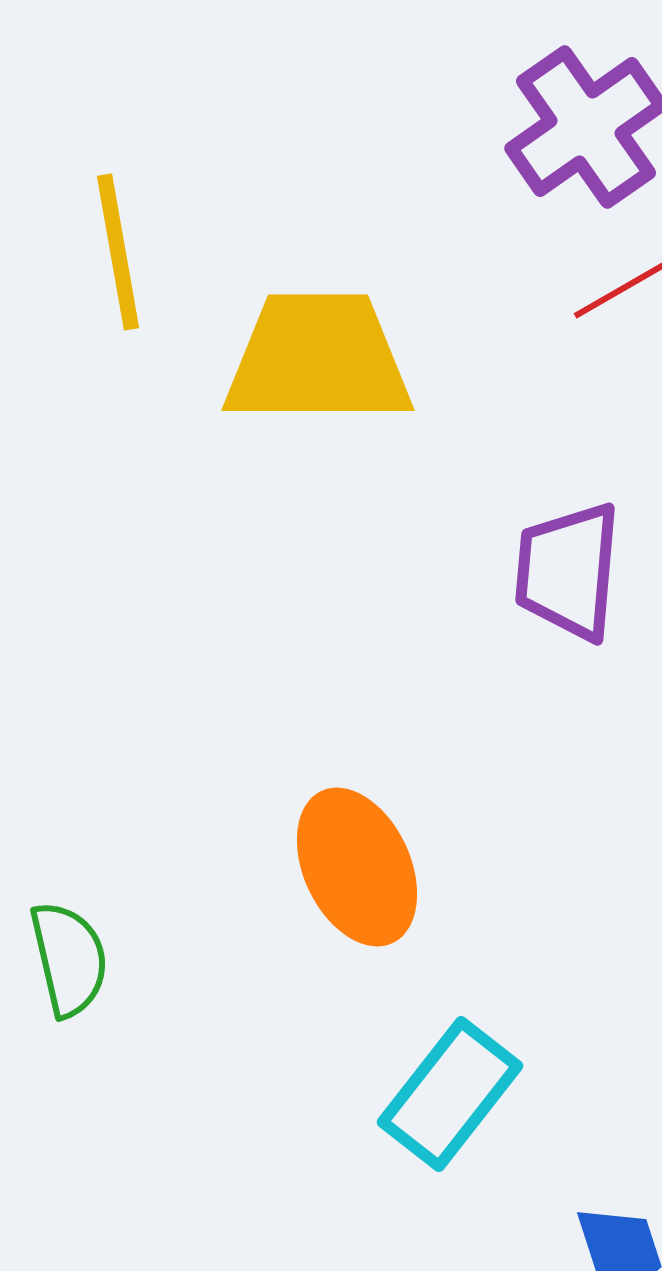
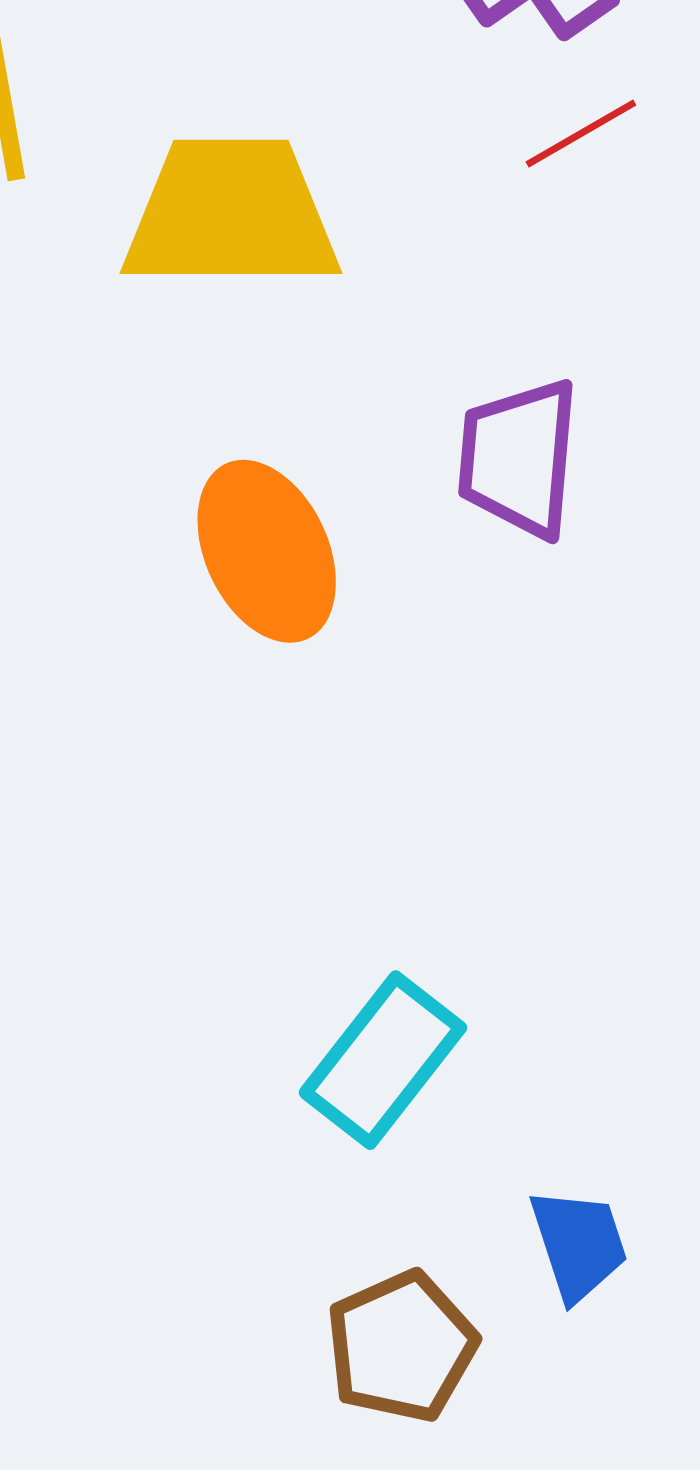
orange ellipse: (357, 867) -> (267, 551), moved

